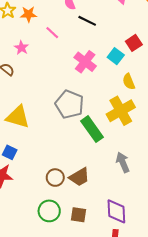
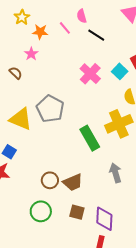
orange star: (28, 14) -> (40, 32), moved
pink line: (52, 33) -> (65, 28), moved
gray pentagon: (69, 104) -> (50, 109), moved
brown square: (78, 215) -> (77, 212), moved

